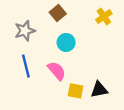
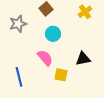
blue line: (26, 66) -> (19, 77), moved
black triangle: (99, 90) -> (83, 59), moved

